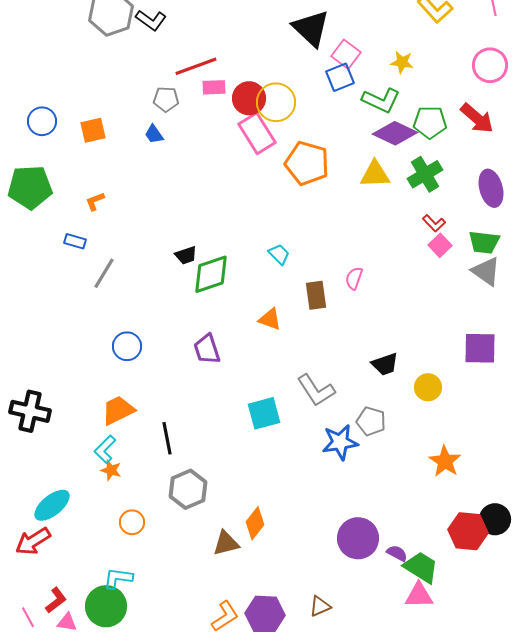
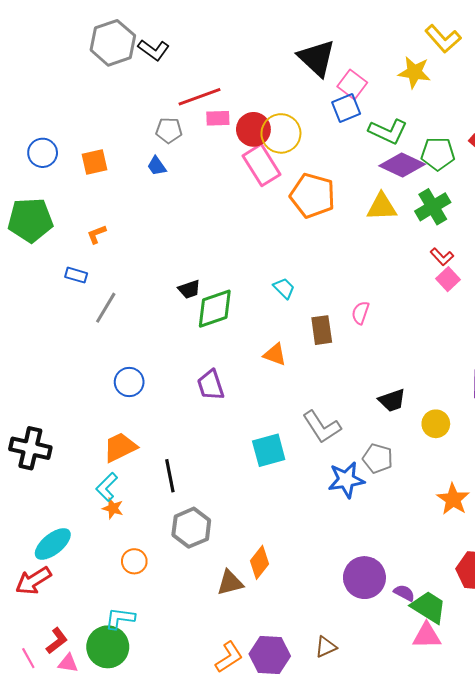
yellow star: (402, 62) -> (414, 72), moved, size x1.4

